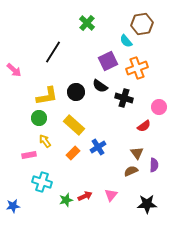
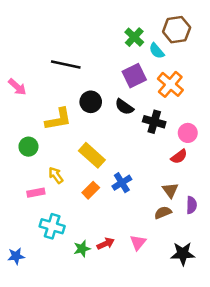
green cross: (87, 23) -> (134, 37), moved
black line: (53, 52) -> (66, 64), turned 70
orange cross: (137, 68) -> (170, 84), turned -30
black circle: (76, 92) -> (91, 102), moved
pink circle: (159, 107) -> (188, 133), moved
green circle: (39, 118) -> (28, 147), moved

